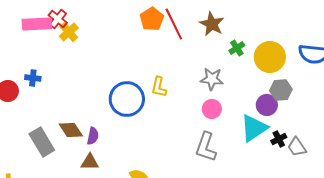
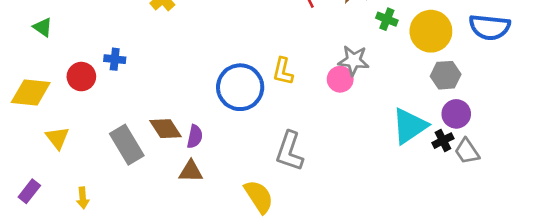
green cross: (237, 48) -> (387, 19), turned -35
purple circle: (267, 105) -> (456, 114), moved
pink circle: (212, 109) -> (340, 79), moved
gray L-shape: (206, 147) -> (289, 151), moved

